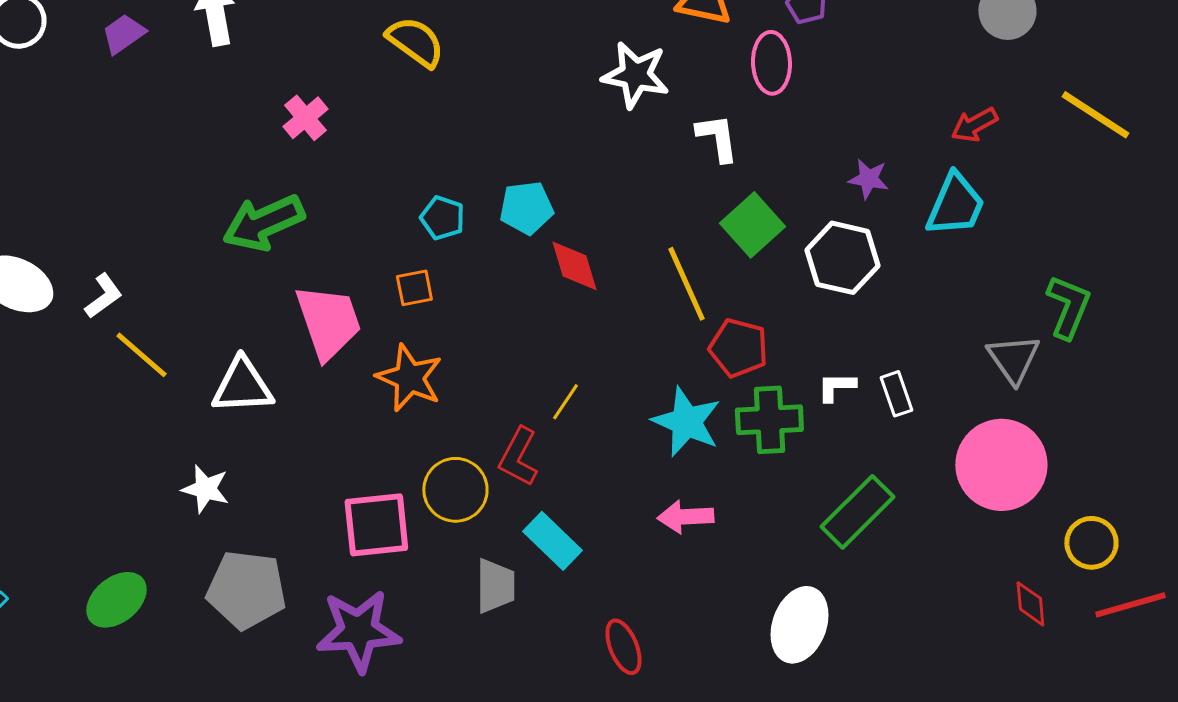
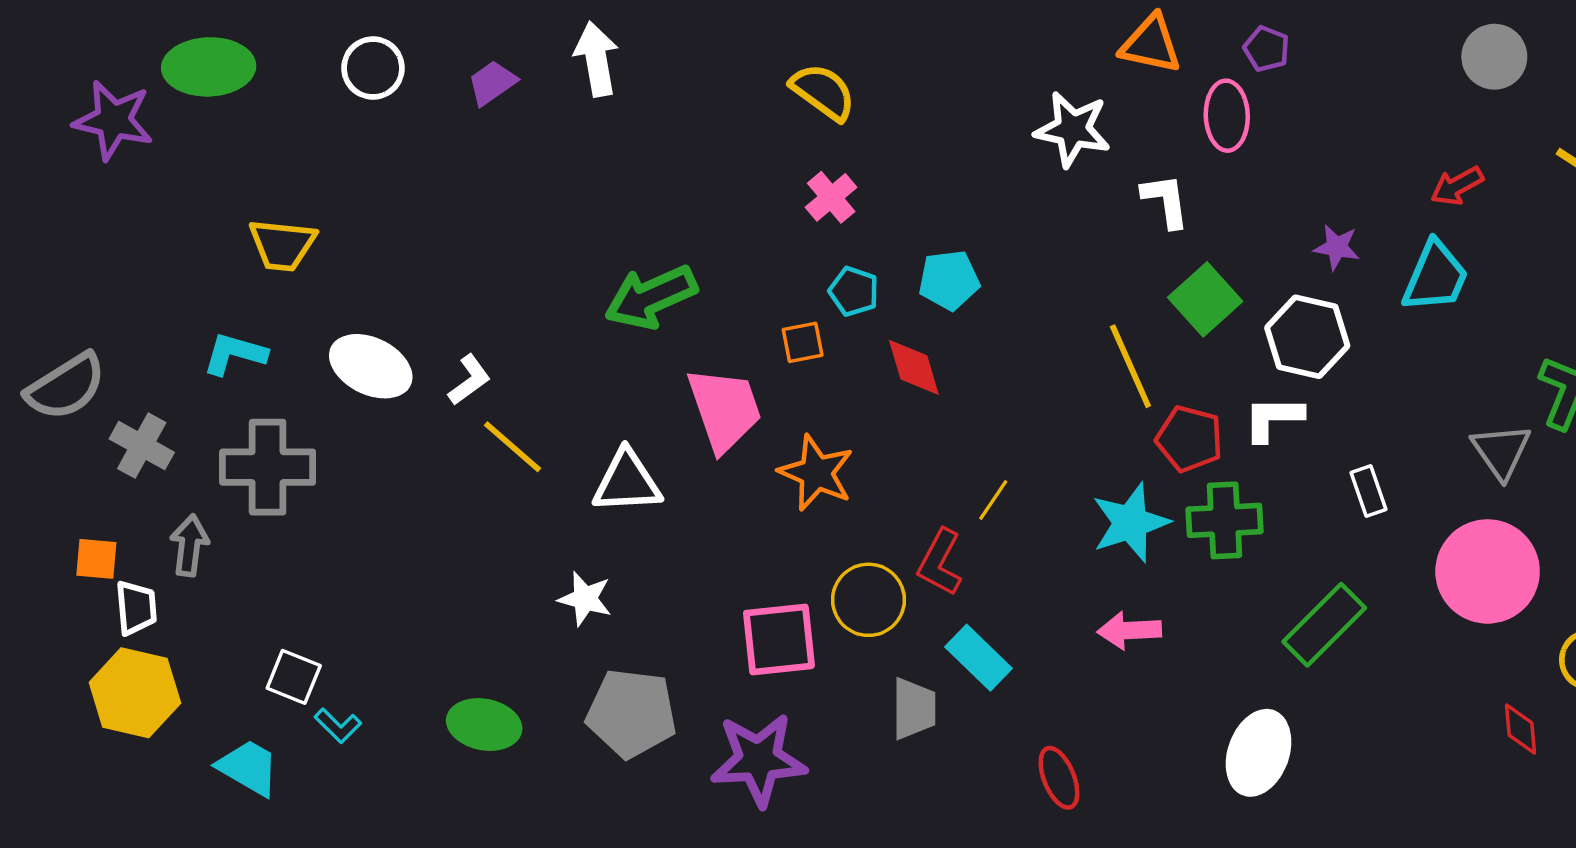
pink cross: (305, 118) -> (831, 197), moved
red diamond: (574, 266) -> (914, 367), moved
orange square: (414, 288) -> (803, 342), moved
white L-shape: (836, 387) -> (1273, 418), moved, size x1.4
cyan star: (686, 422) -> (1130, 523), turned 30
green ellipse: (116, 600) -> (484, 725), turned 50

